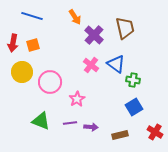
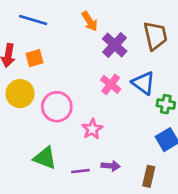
purple line: (70, 123) -> (80, 171), moved
brown rectangle: (120, 135) -> (149, 176), turned -63

